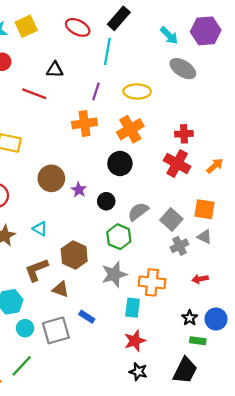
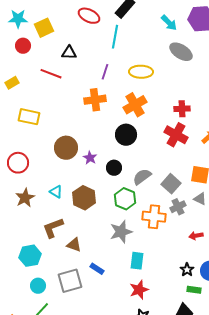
yellow square: (26, 26) -> (44, 28), moved
brown hexagon: (74, 255) -> (84, 198), moved
orange cross: (152, 282) -> (154, 217), moved
cyan circle: (25, 328) -> (38, 286), moved

